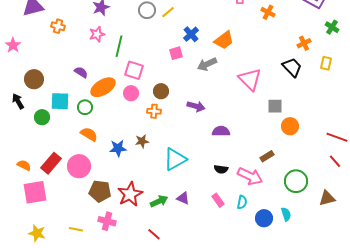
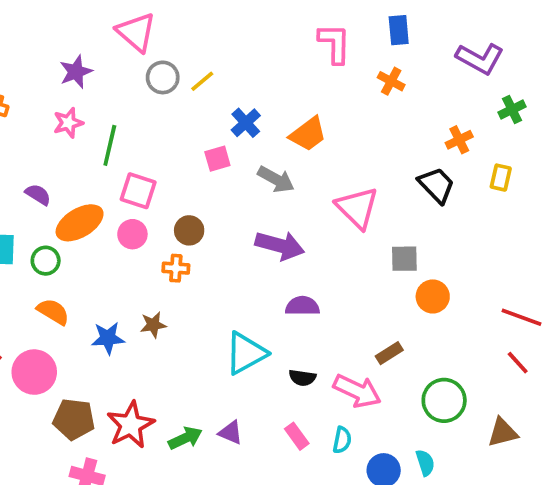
green cross: (332, 27) -> (512, 110), turned 32
gray arrow: (207, 64) -> (276, 179), turned -126
purple arrow: (196, 106) -> (280, 246), moved, size x1.4
cyan triangle: (175, 159) -> (246, 353), moved

